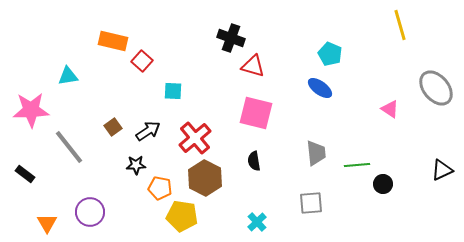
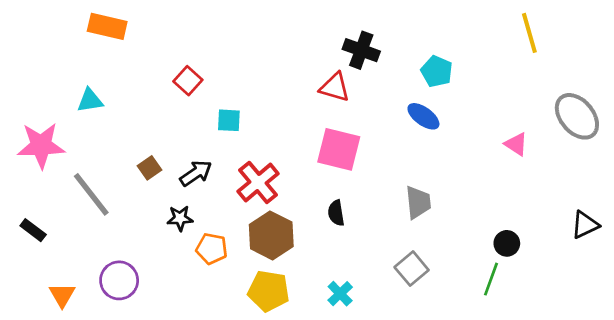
black cross: (231, 38) -> (361, 50), moved
orange rectangle: (113, 41) -> (107, 26), moved
green line: (357, 165) -> (491, 279), moved, turned -65
gray square: (311, 203) -> (412, 269), turned -35
yellow pentagon: (182, 216) -> (269, 291), moved

